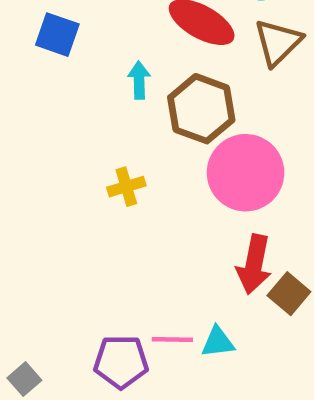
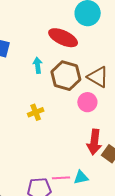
brown triangle: (278, 42) -> (98, 77), moved, turned -40
pink circle: (246, 173) -> (87, 102), size x0.6

